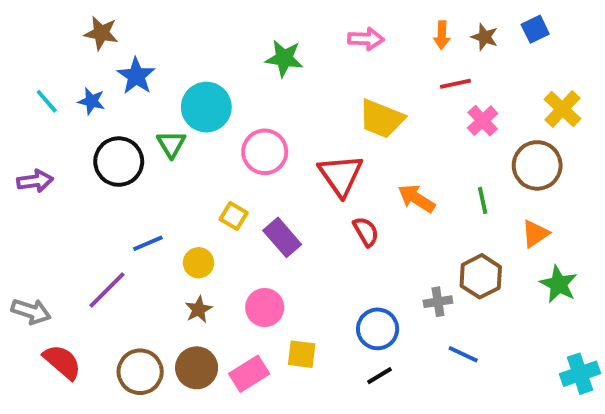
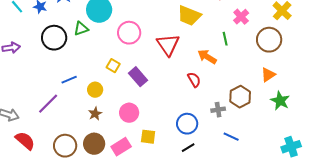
green triangle: (171, 144) -> (81, 29), turned 42
green line: (483, 200) -> (225, 39), moved
red semicircle: (366, 232) -> (194, 80), moved

